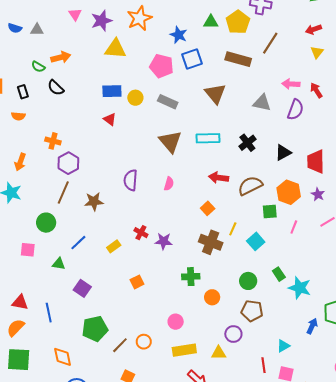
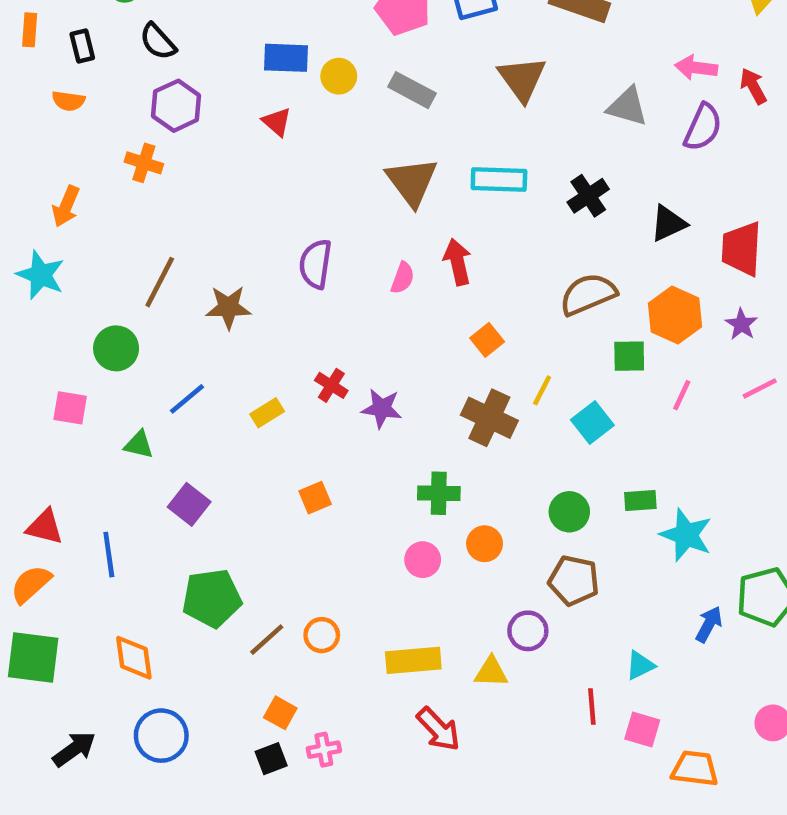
purple hexagon: (68, 163) -> (176, 106), moved
red arrow: (219, 178) -> (458, 262), moved, turned 66
green rectangle: (279, 274) -> (640, 500), turned -64
pink circle: (176, 322) -> (423, 560), moved

